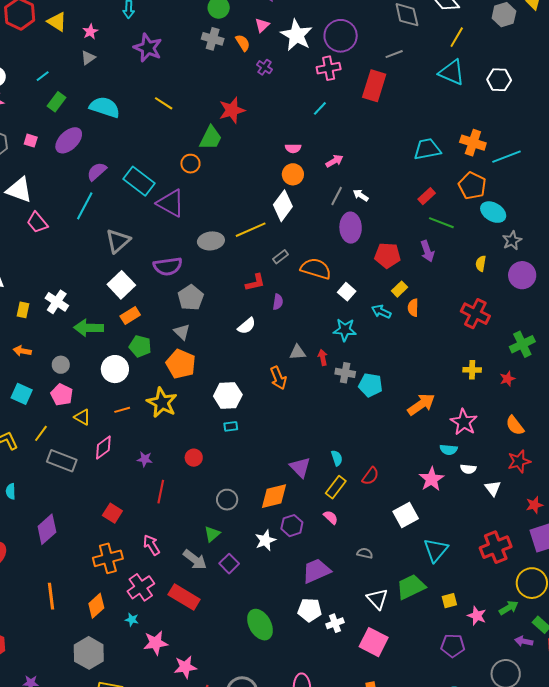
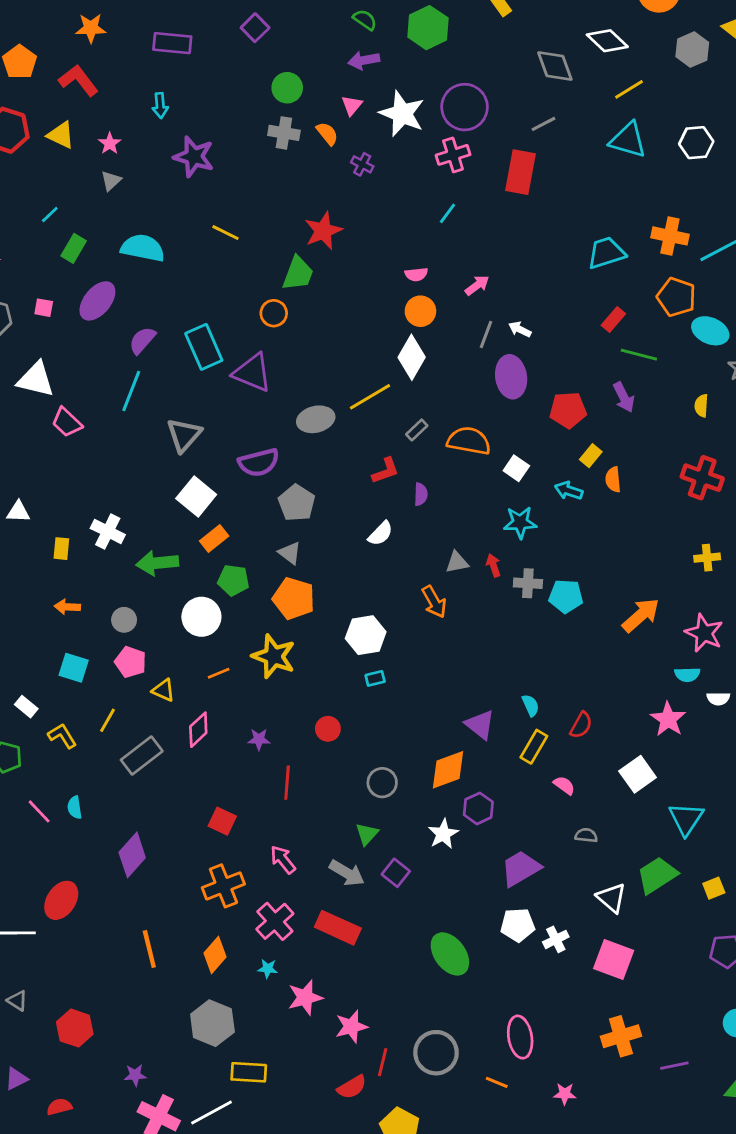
yellow line: (457, 37) -> (629, 89), turned 35
cyan rectangle: (139, 181) -> (204, 347), turned 36
gray rectangle: (62, 461) -> (142, 756), turned -52
pink semicircle: (331, 517) -> (564, 785), moved

